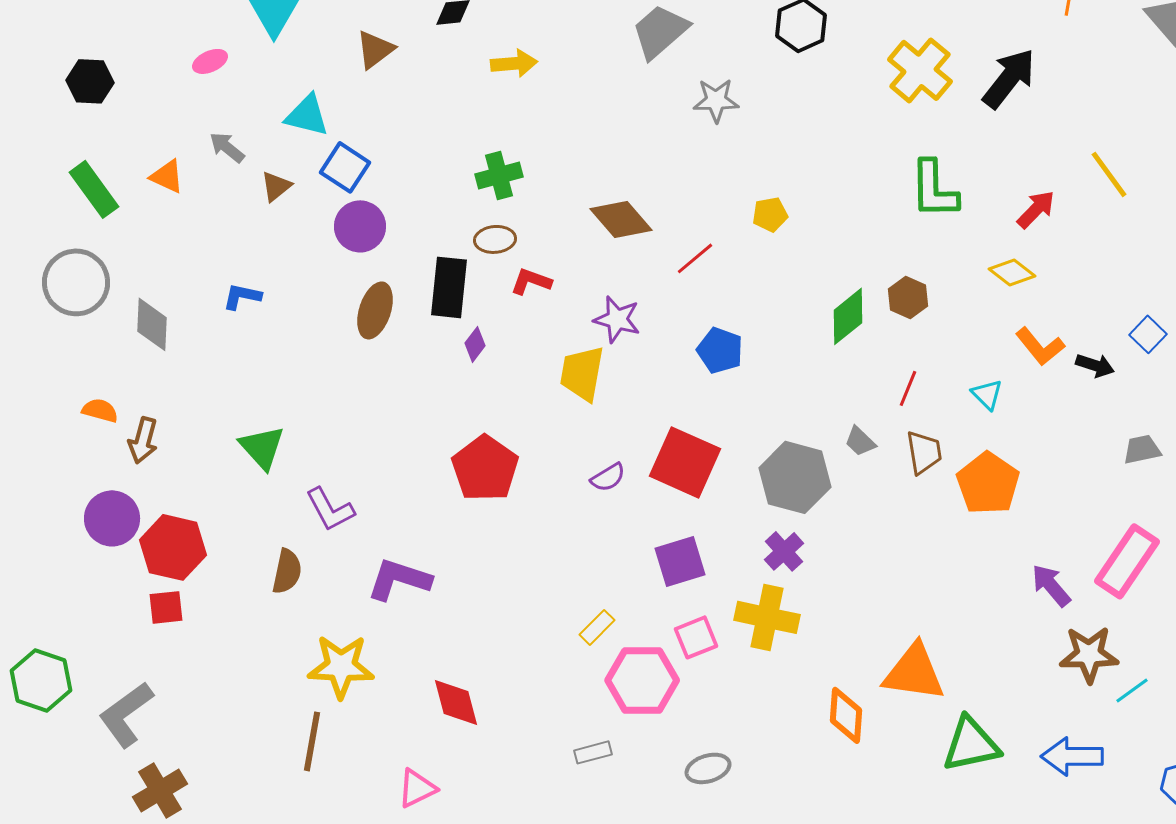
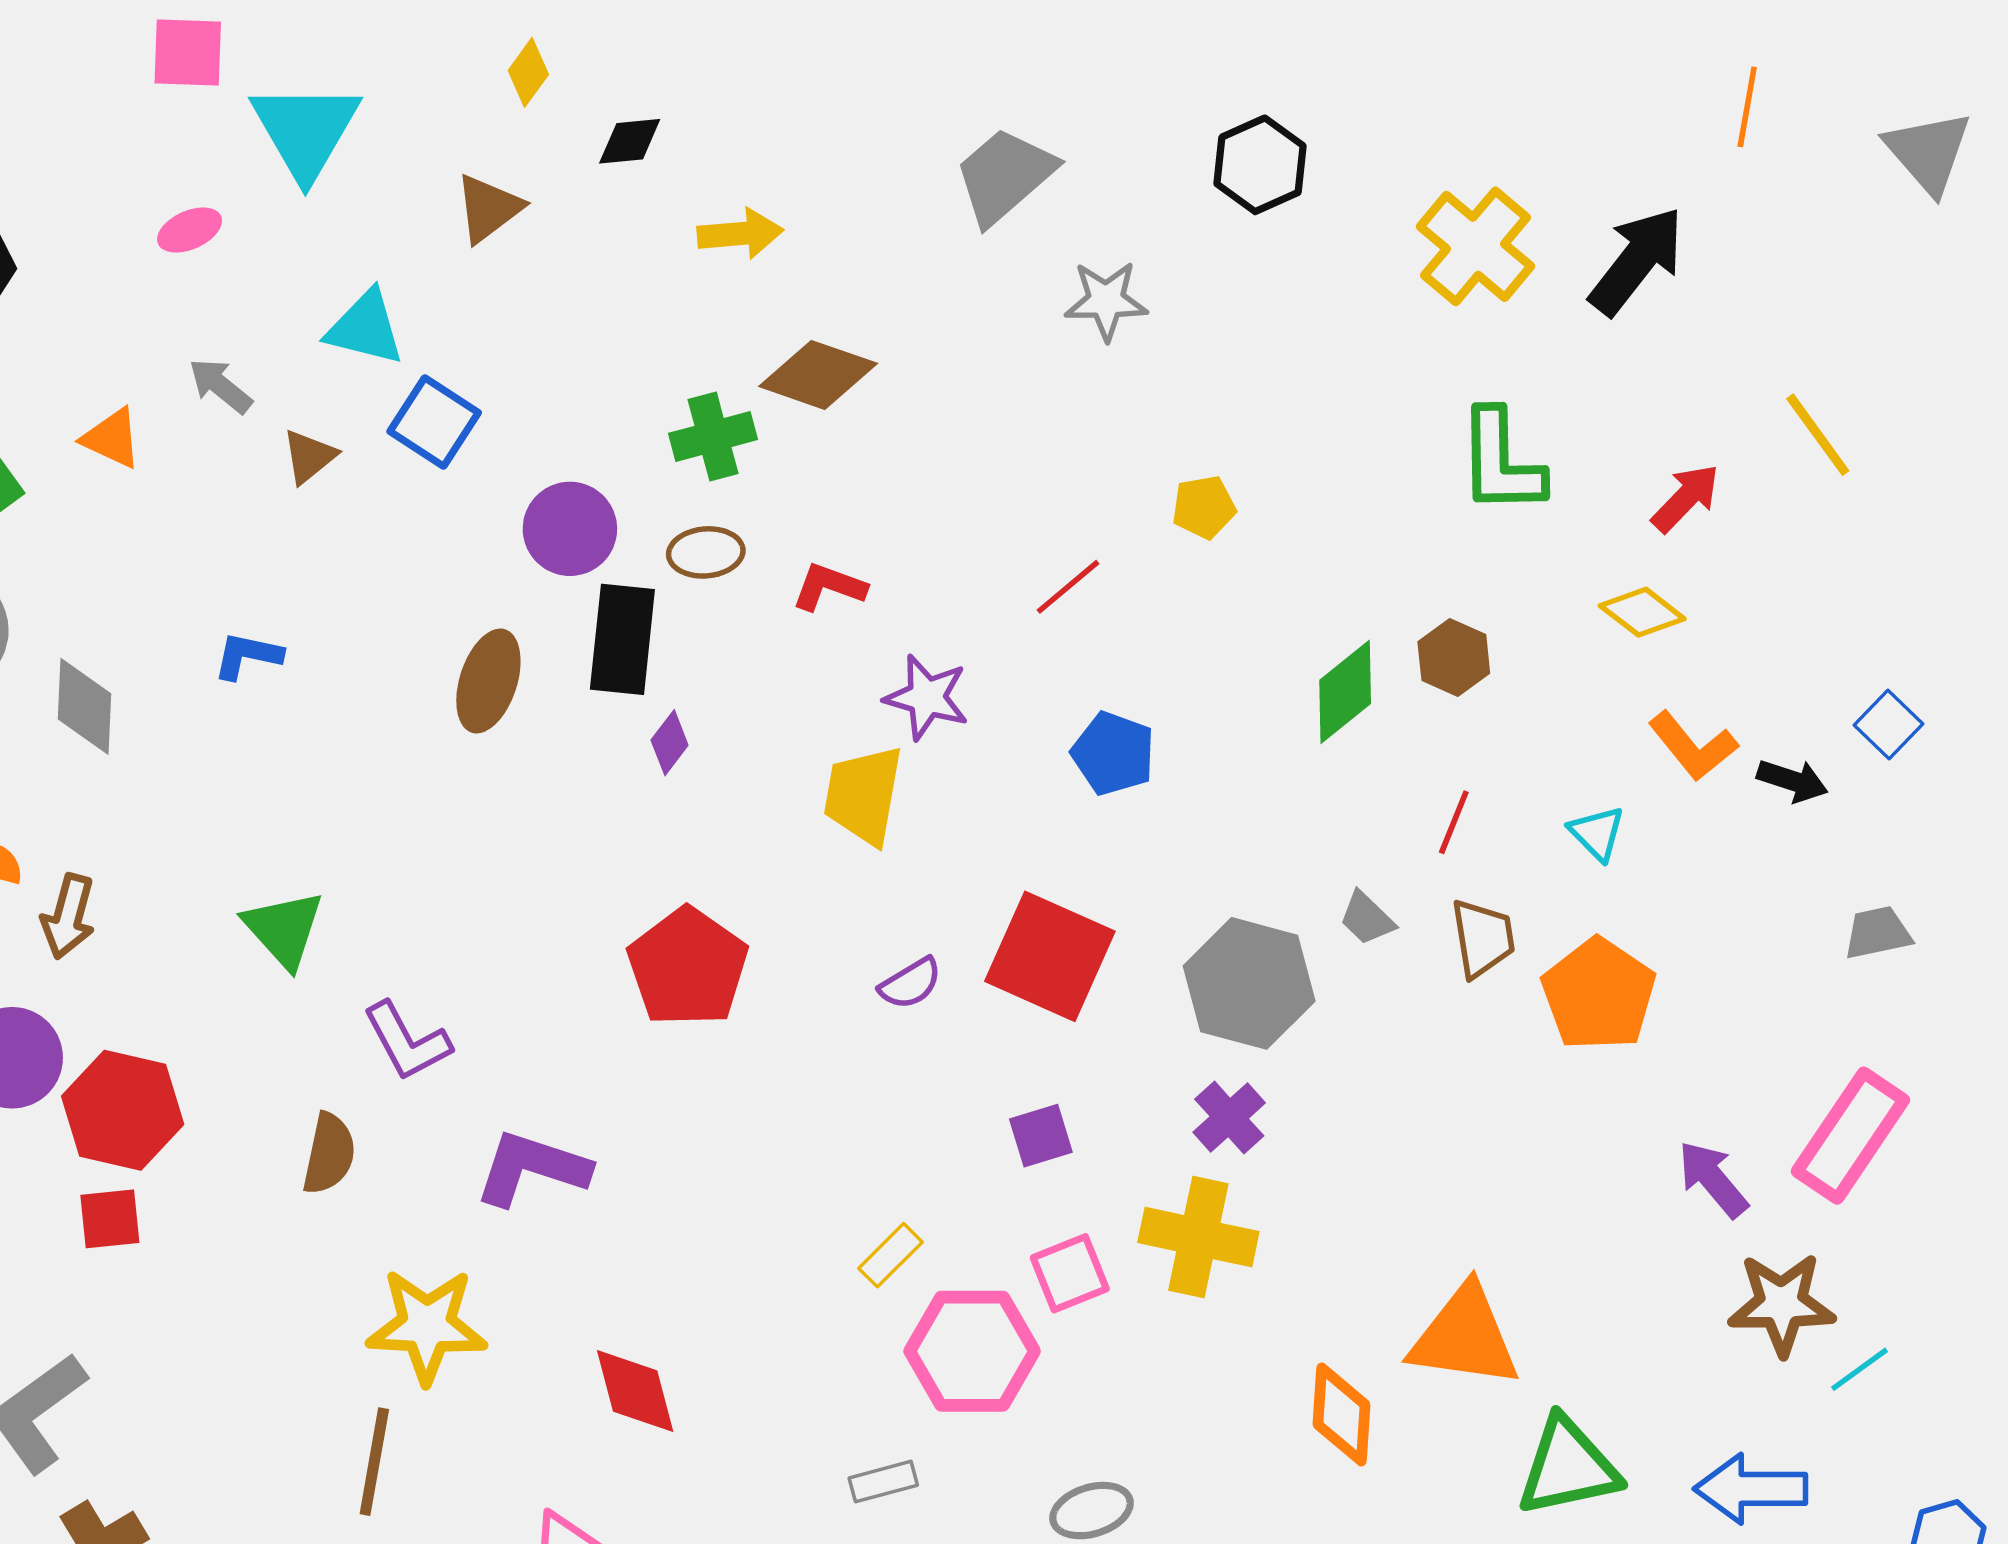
brown diamond: (621, 219) -> (818, 375), moved, turned -30
purple circle: (360, 226) -> (570, 529), moved
red L-shape: (531, 281) -> (829, 587), moved
purple square: (680, 561) -> (1041, 1136), size x0.7

